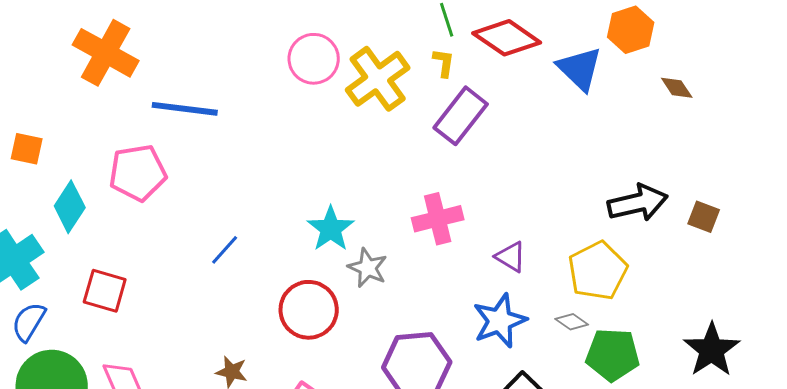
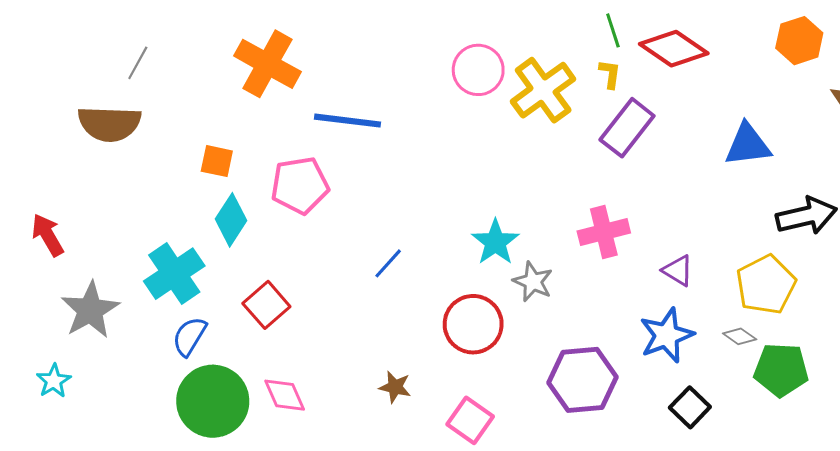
blue triangle: (580, 69) -> (748, 145), moved, turned -51
orange square: (27, 149) -> (217, 161), moved
red square: (105, 291) -> (266, 305), turned 33

